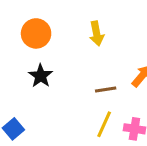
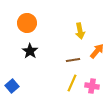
yellow arrow: (97, 33) -> (80, 31), moved

